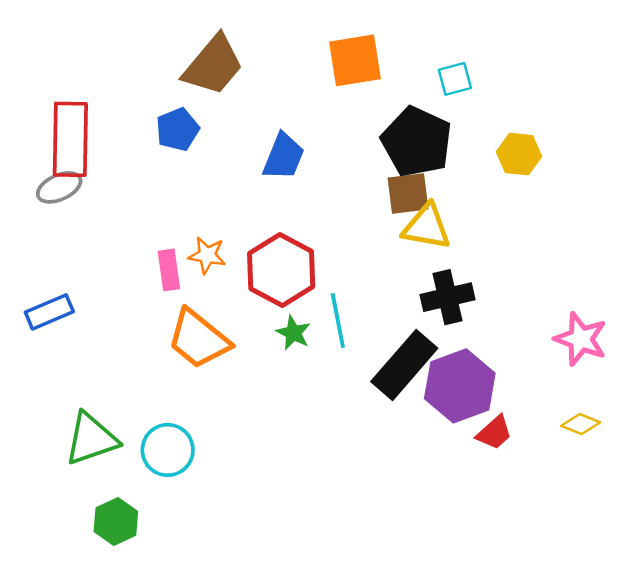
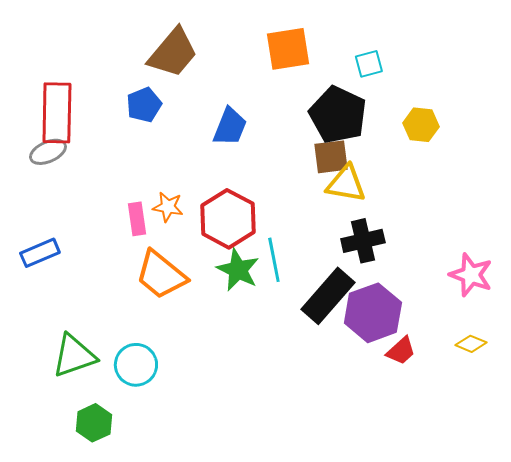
green star: (293, 333) -> (238, 270), size x1.5

